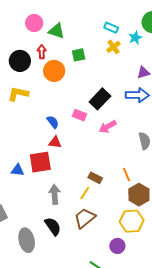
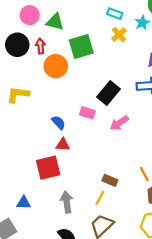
green square: (79, 55) -> (81, 46), size x1.6
black circle: (20, 61) -> (17, 45), moved
blue triangle: (18, 170) -> (24, 203), moved

